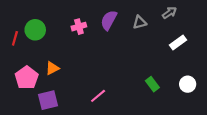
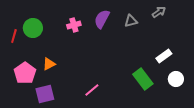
white rectangle: (178, 43) -> (164, 56), moved
green rectangle: (152, 84) -> (143, 79), size x1.5

